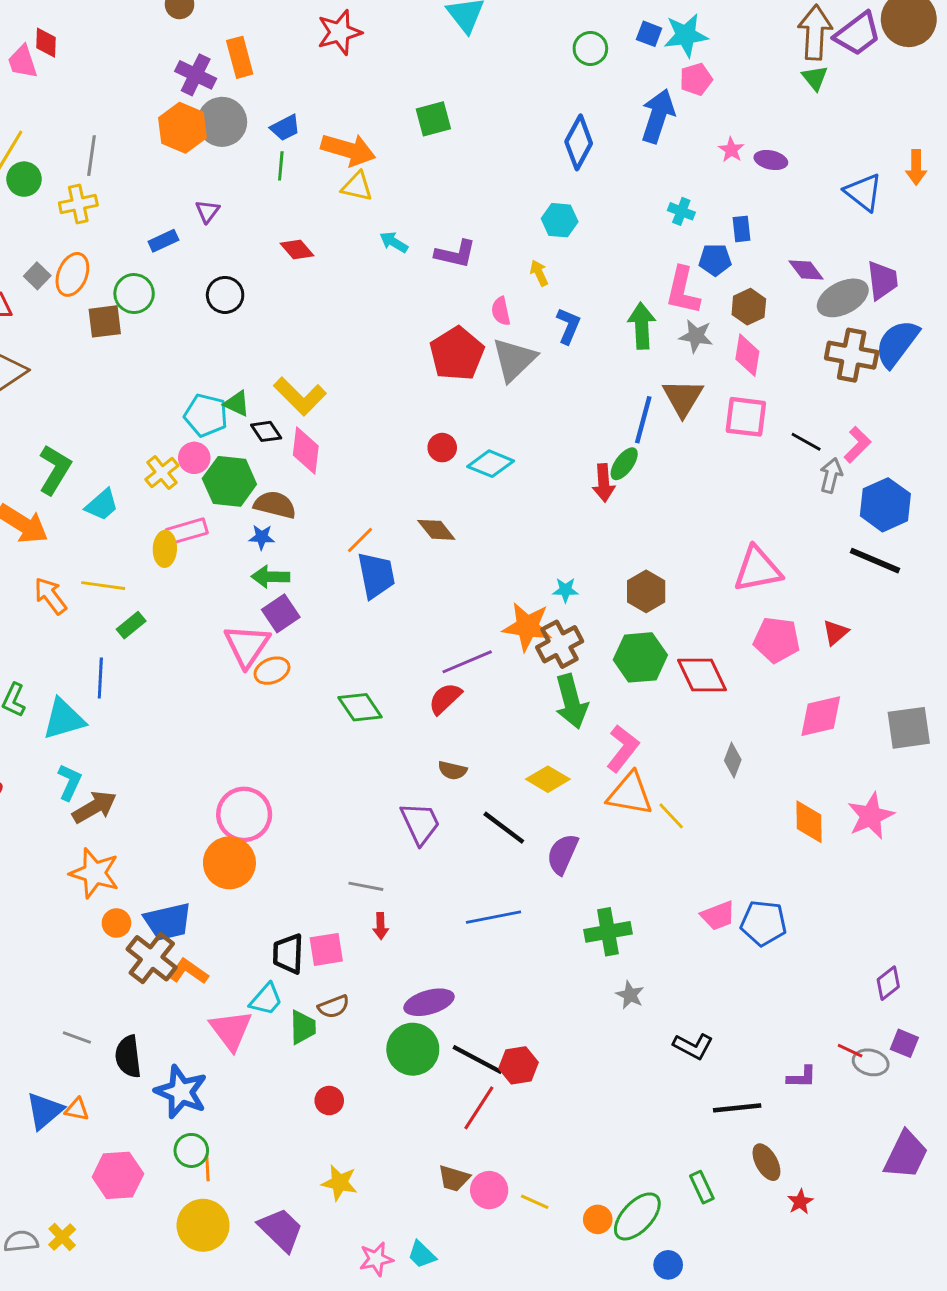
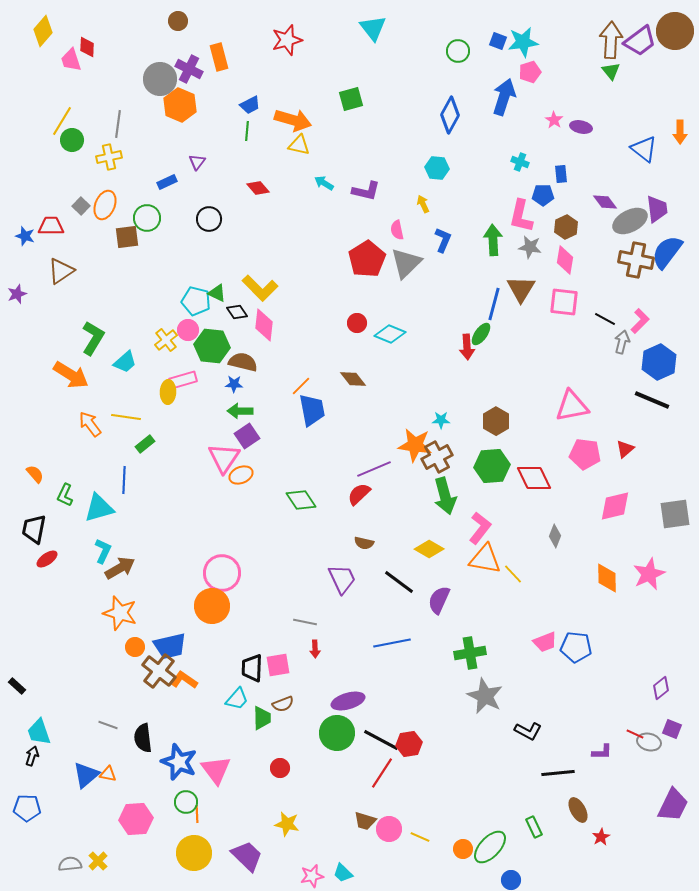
gray circle: (222, 122) -> (160, 79), moved
gray star: (630, 995) -> (485, 696), size x1.8
pink triangle: (231, 1030) -> (216, 770), moved

